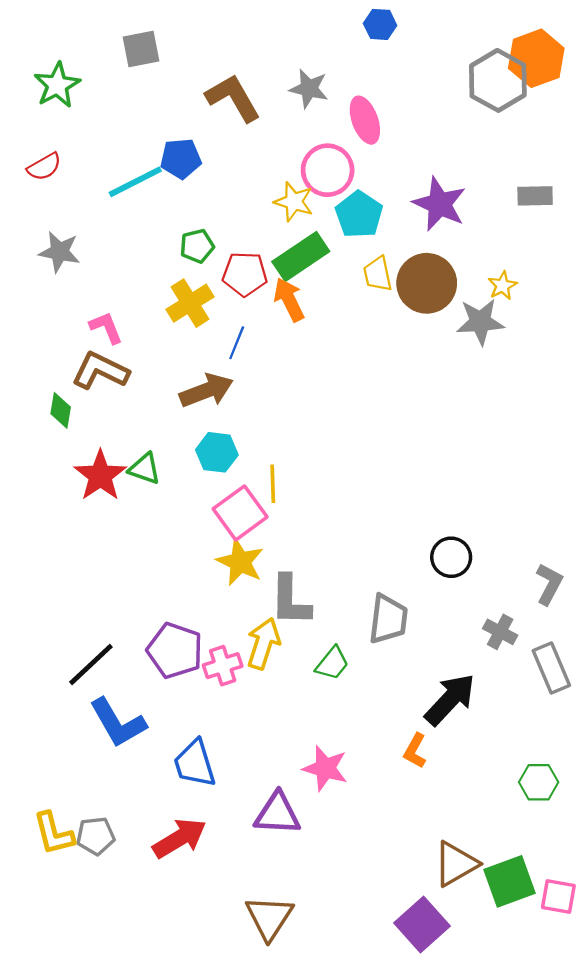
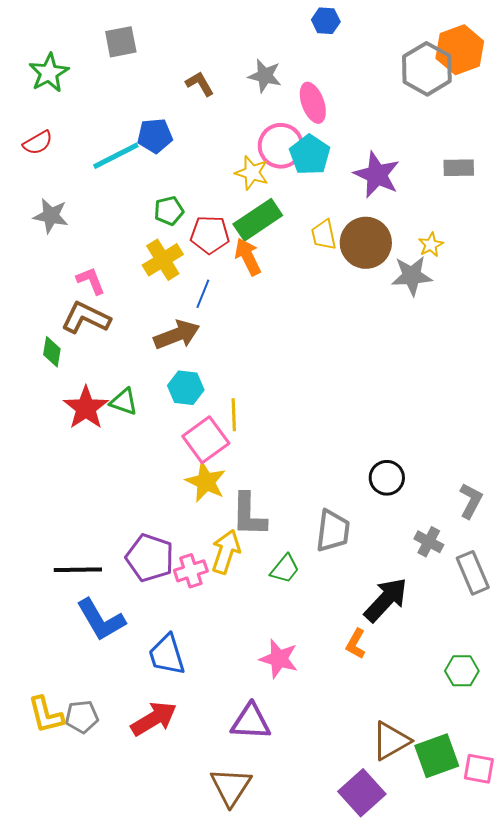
brown L-shape: (233, 98) -> (200, 84), size x0.6
cyan pentagon: (359, 215) -> (310, 155), moved
black line: (91, 665) -> (78, 570), turned 42
purple triangle: (277, 814) -> (251, 722), moved

